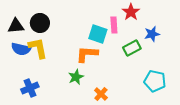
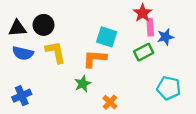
pink rectangle: (114, 25) -> (150, 27), moved
yellow L-shape: (38, 48) -> (55, 52), moved
blue cross: (30, 88) -> (22, 96), moved

